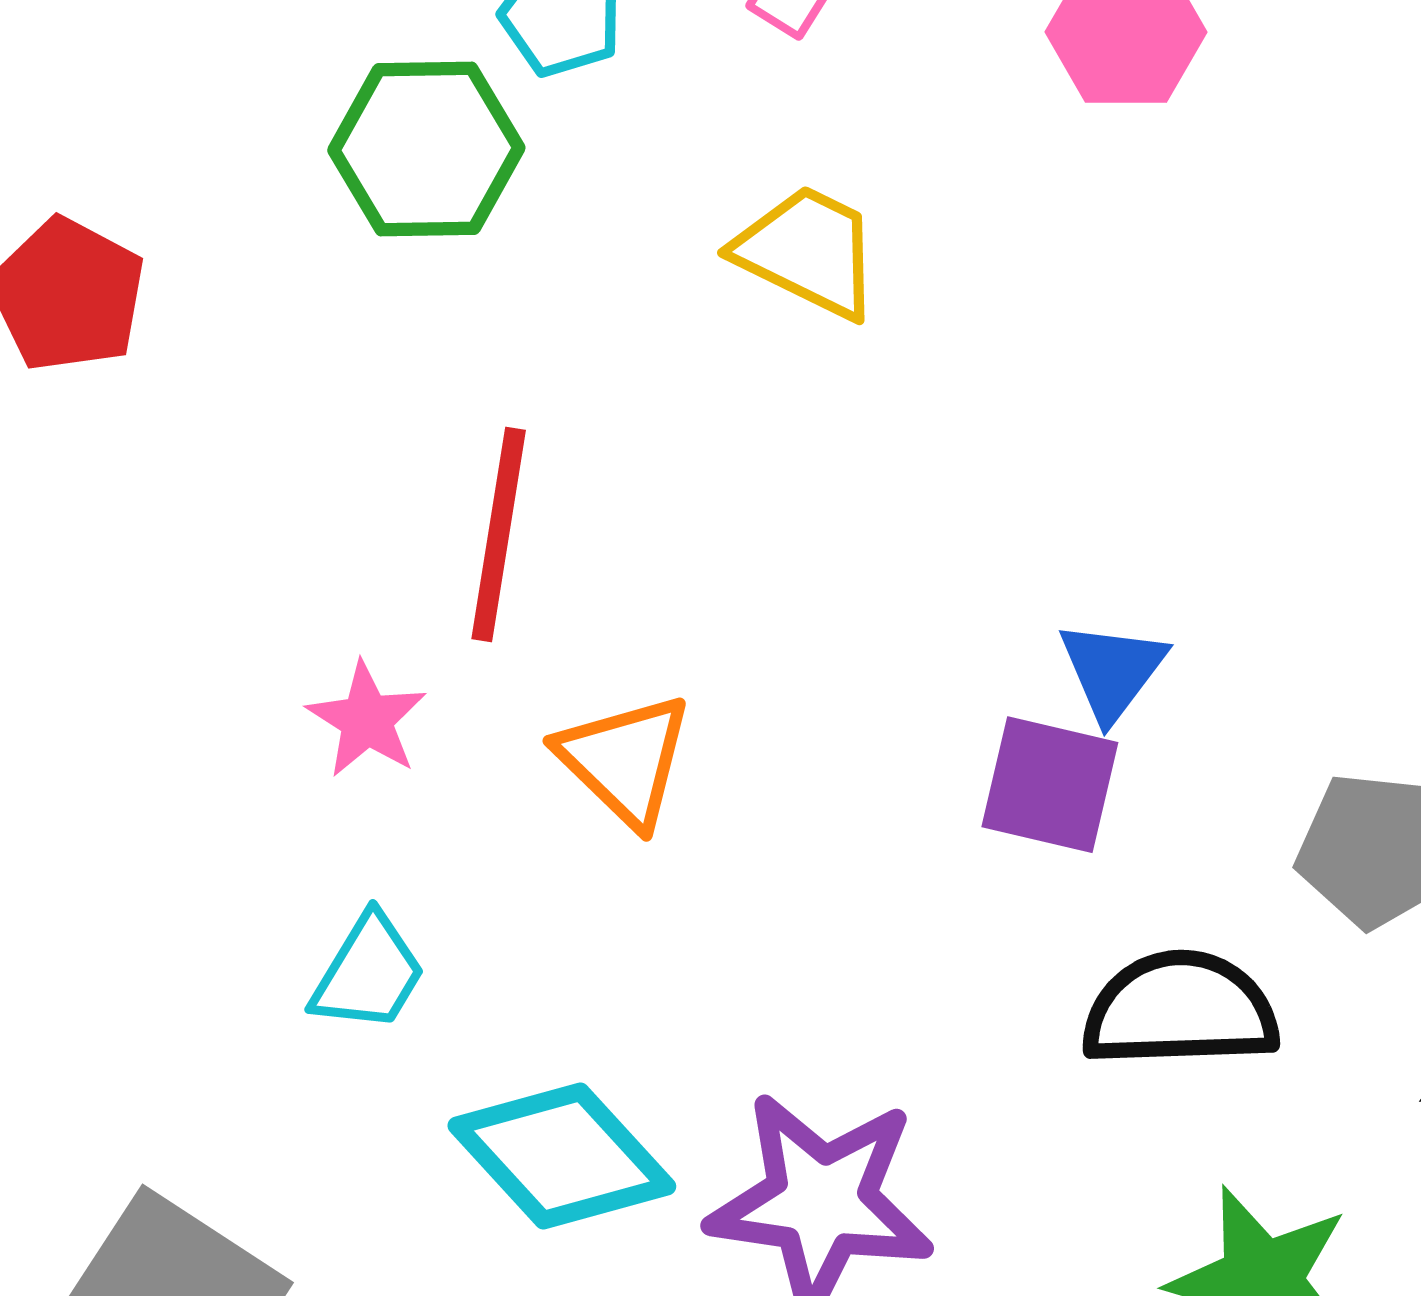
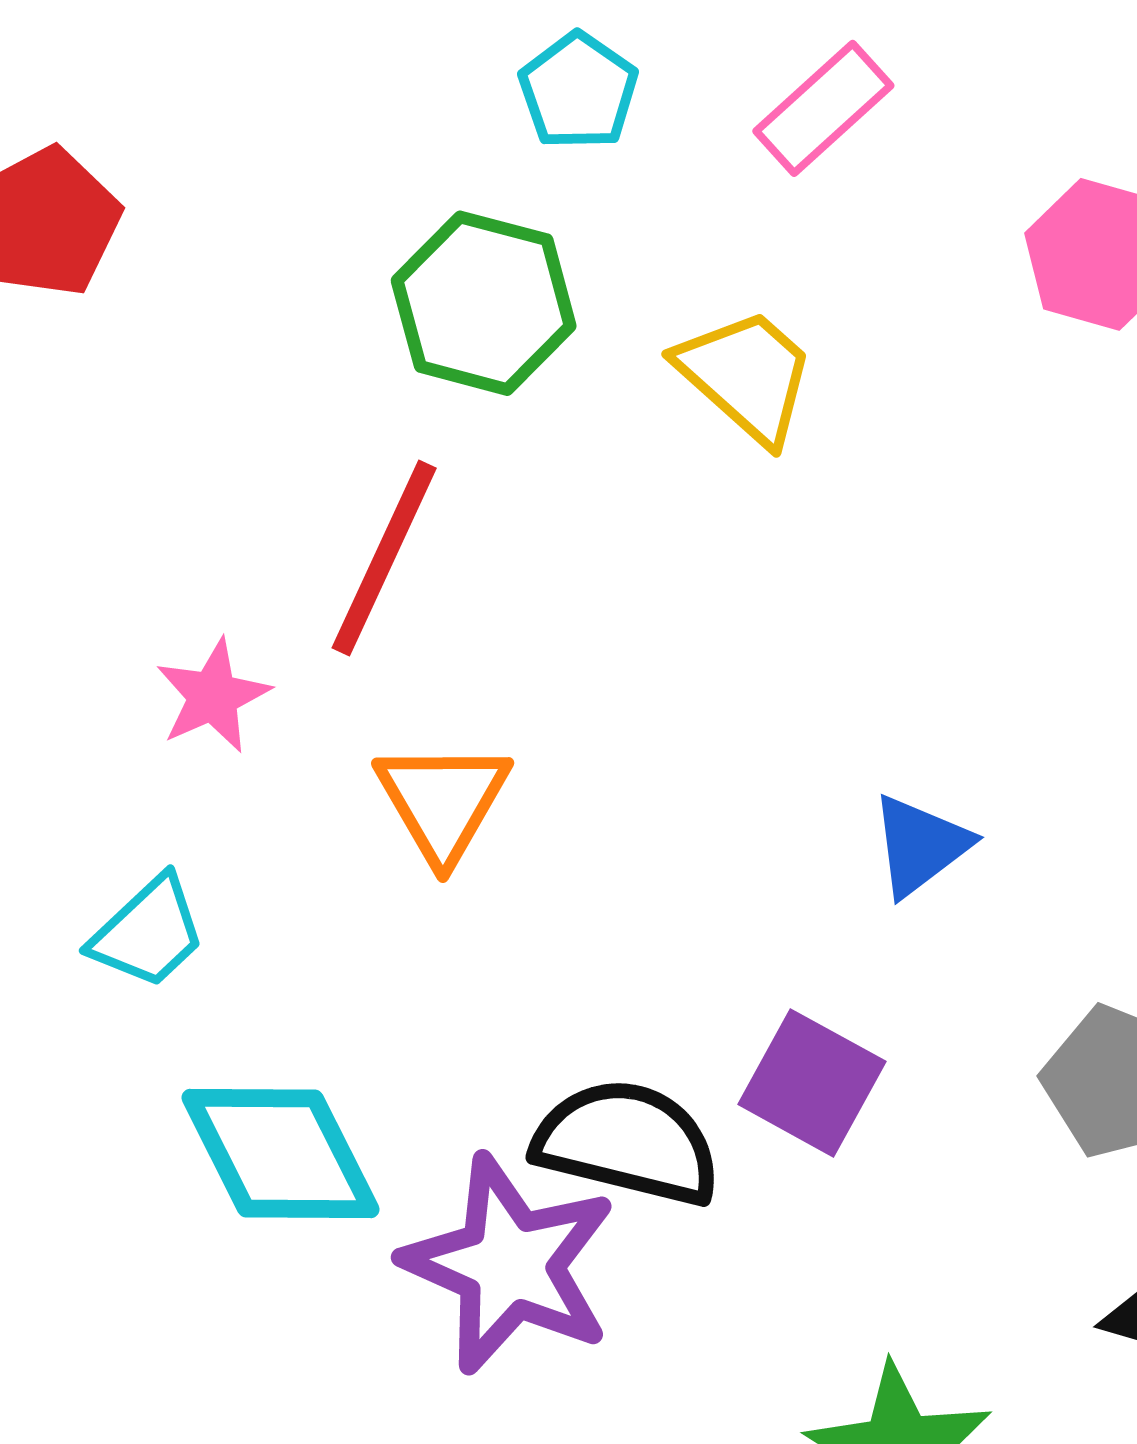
green hexagon: (426, 149) -> (484, 303), moved
purple square: (1050, 785) -> (812, 1083), moved
black semicircle: (1180, 1010) -> (627, 1142), moved

